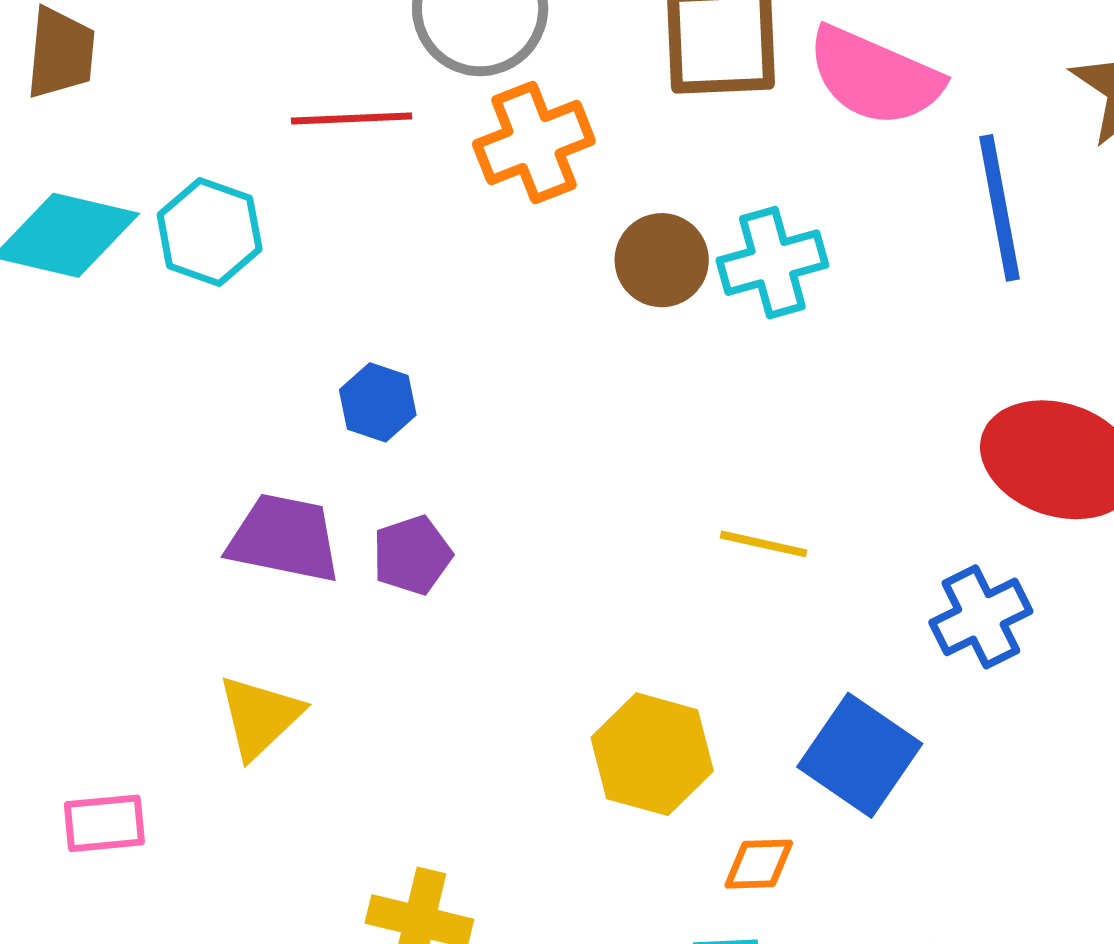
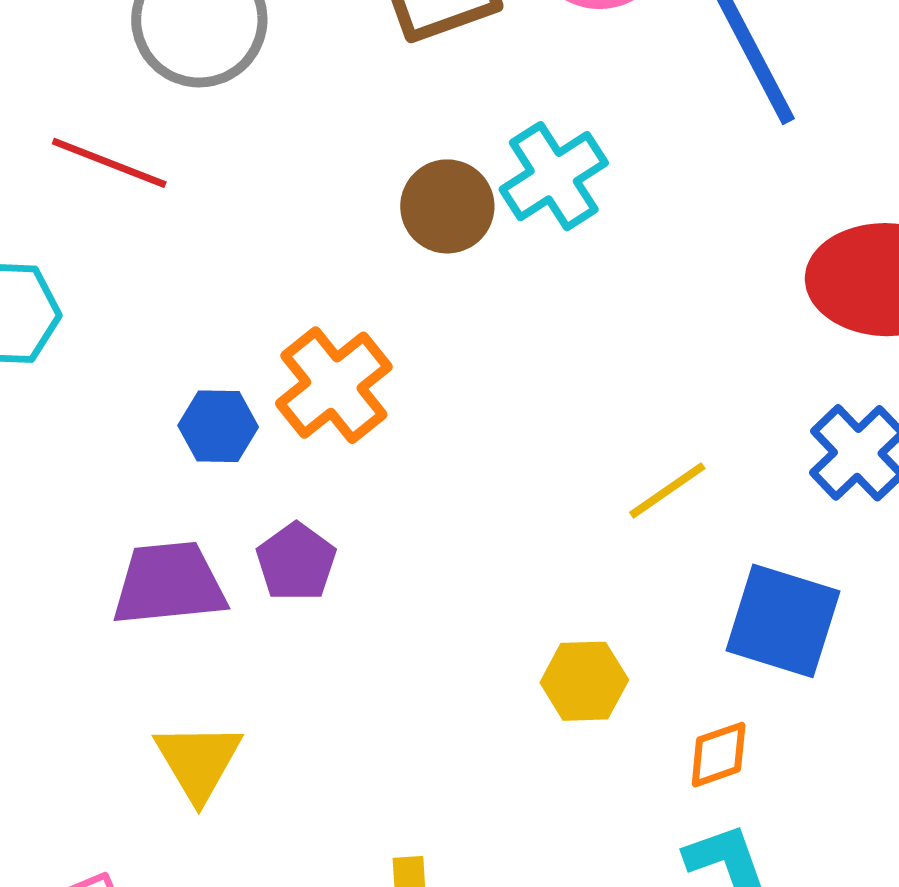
red line: (352, 118) -> (109, 163), turned 41
orange cross: (534, 143) -> (334, 385), moved
yellow line: (764, 544) -> (667, 490), moved, turned -30
yellow hexagon: (652, 754) -> (584, 681), size x0.7

